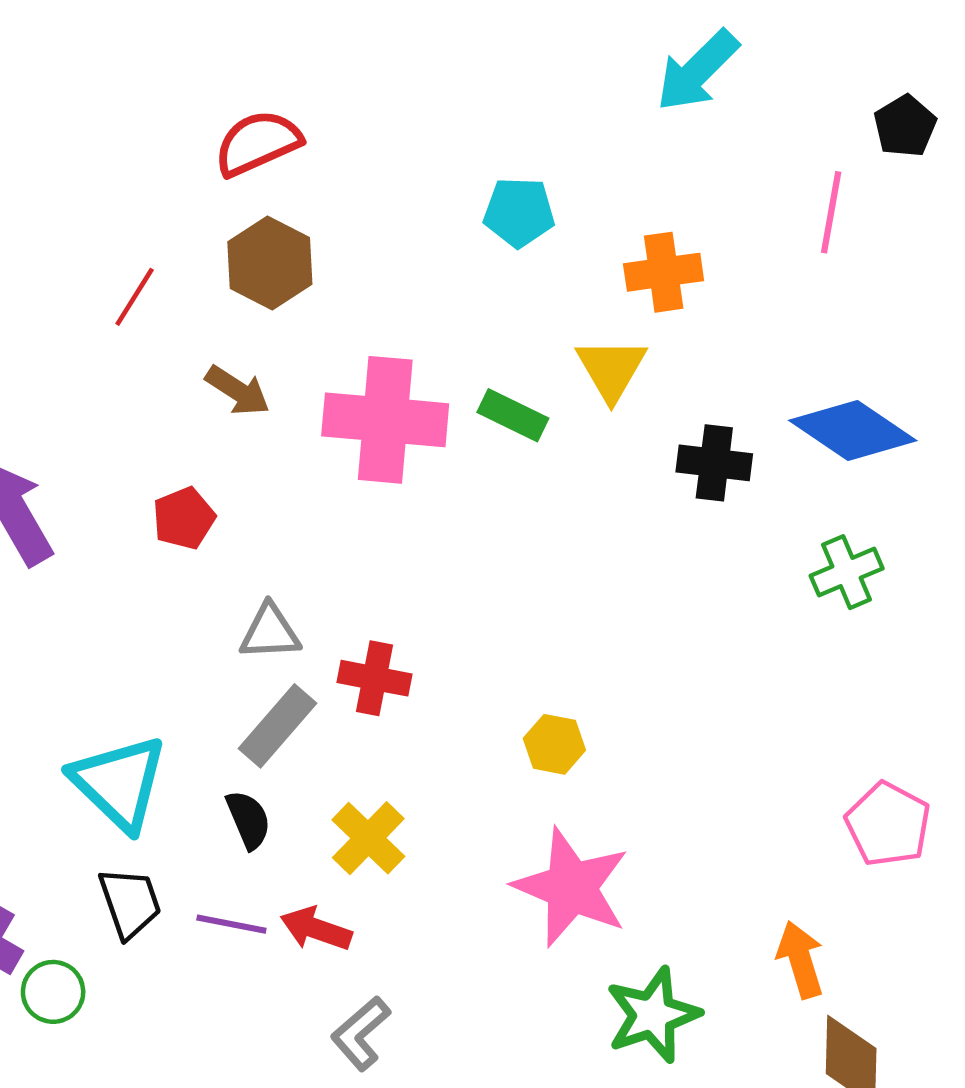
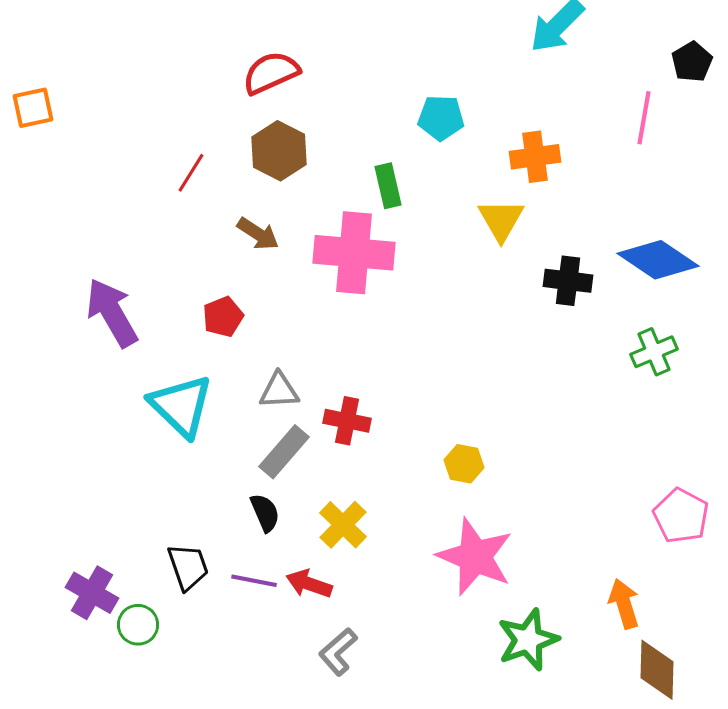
green rectangle: (513, 415) -> (388, 186), moved, turned 51
cyan triangle: (119, 783) -> (181, 406), moved

